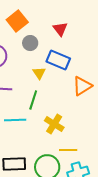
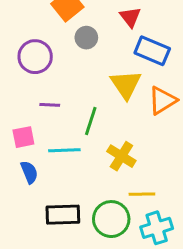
blue rectangle: (58, 60) -> (152, 51), moved
yellow triangle: (39, 73) -> (126, 84), moved, size x1.6

